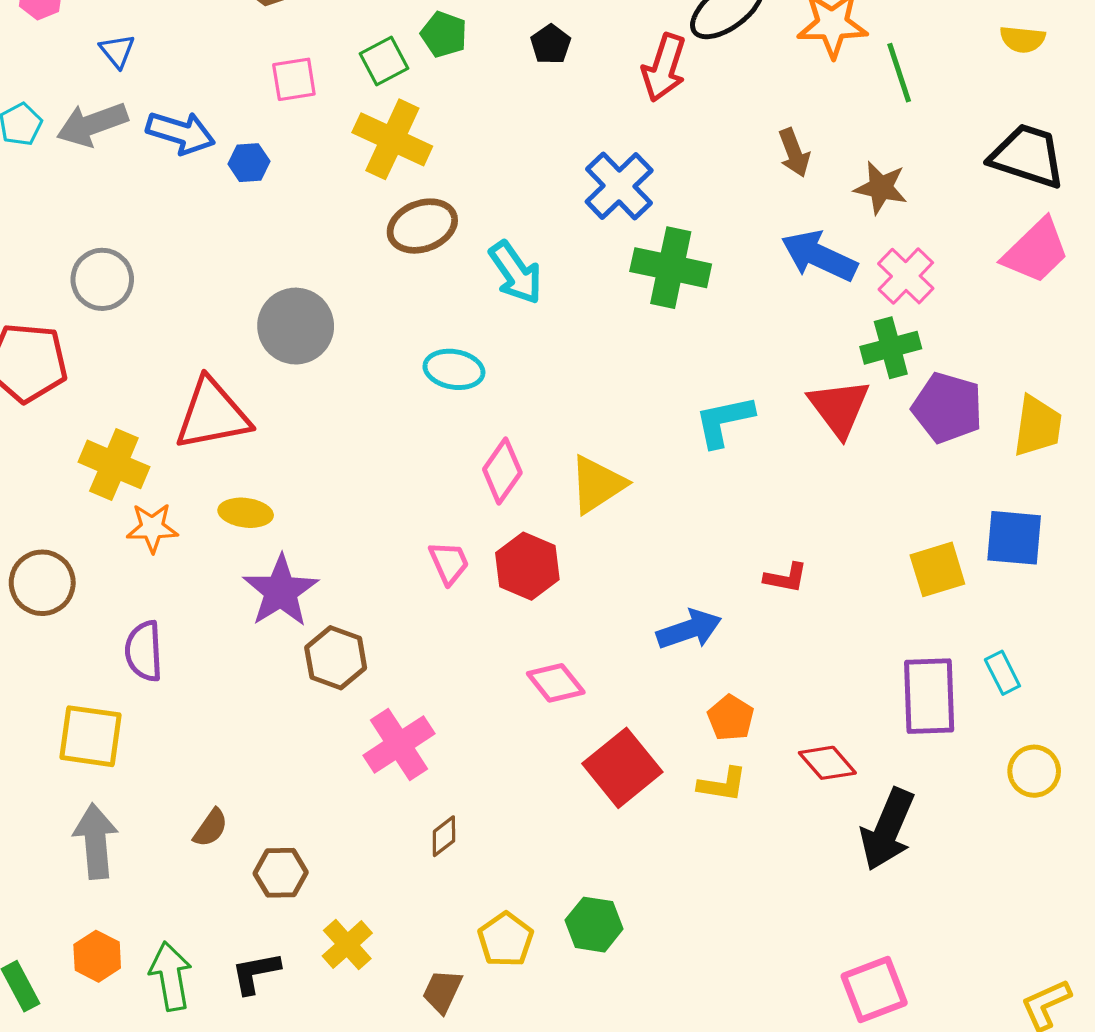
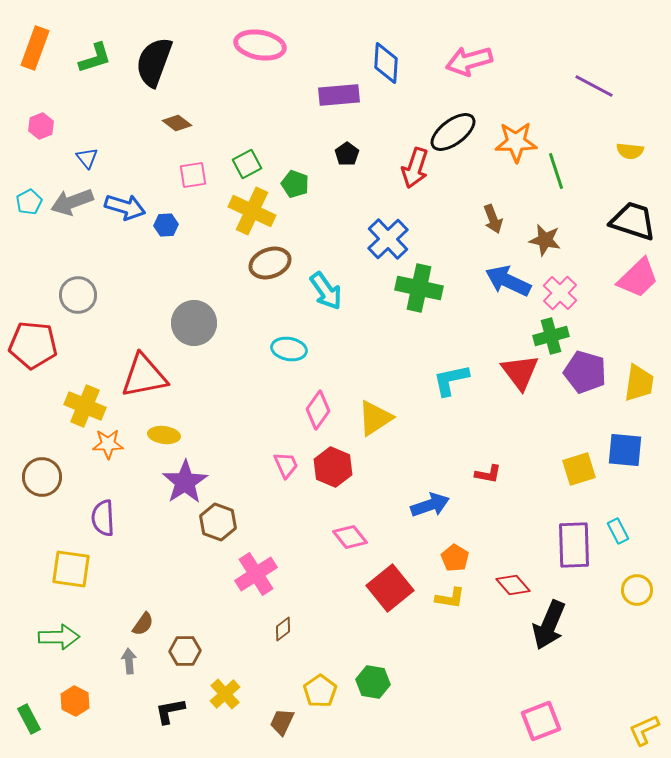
green pentagon: (444, 34) -> (295, 184), moved
gray arrow: (96, 841) -> (129, 661), moved, size x0.6
green arrow: (171, 976) -> (59, 637), moved, turned 99

